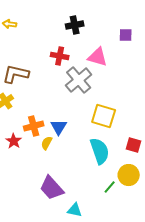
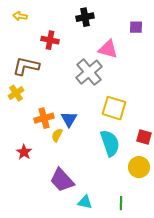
red cross: (60, 56) -> (50, 40), moved
red star: (14, 141) -> (24, 152), moved
green line: (110, 187) -> (121, 203), moved, turned -40

